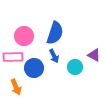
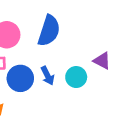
blue arrow: (54, 56) -> (48, 76), moved

